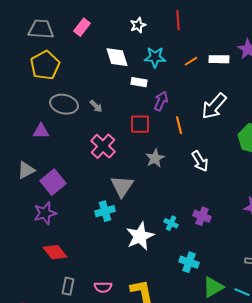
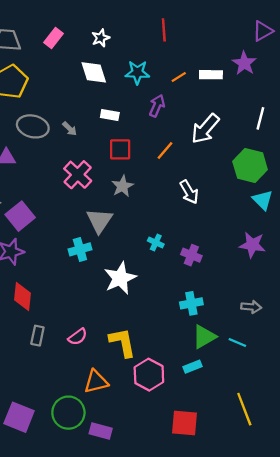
white star: (138, 25) -> (101, 38), moved
white rectangle: (139, 82) -> (110, 115), moved
purple arrow: (161, 101) -> (157, 106), moved
orange line: (179, 125) -> (165, 151), turned 54
gray star: (155, 158) -> (122, 186), moved
cyan cross: (171, 223) -> (156, 242), moved
red diamond: (55, 252) -> (22, 297), turned 45
cyan cross: (189, 262) -> (191, 303), moved, turned -30
pink semicircle: (103, 287) -> (78, 337), turned -36

